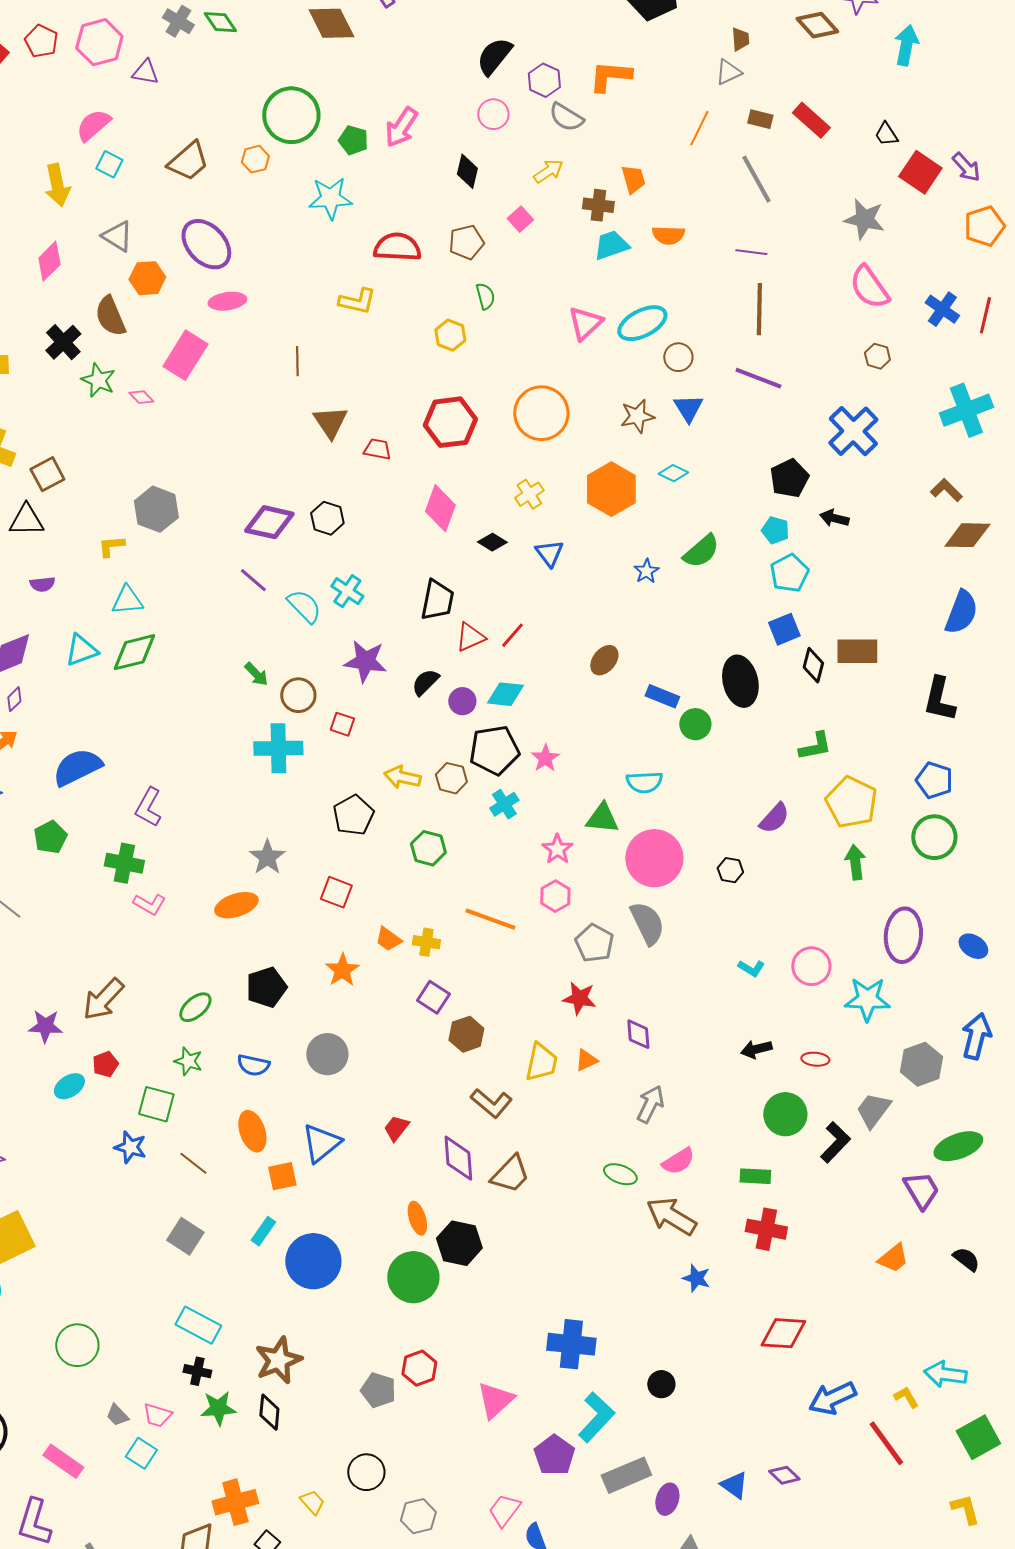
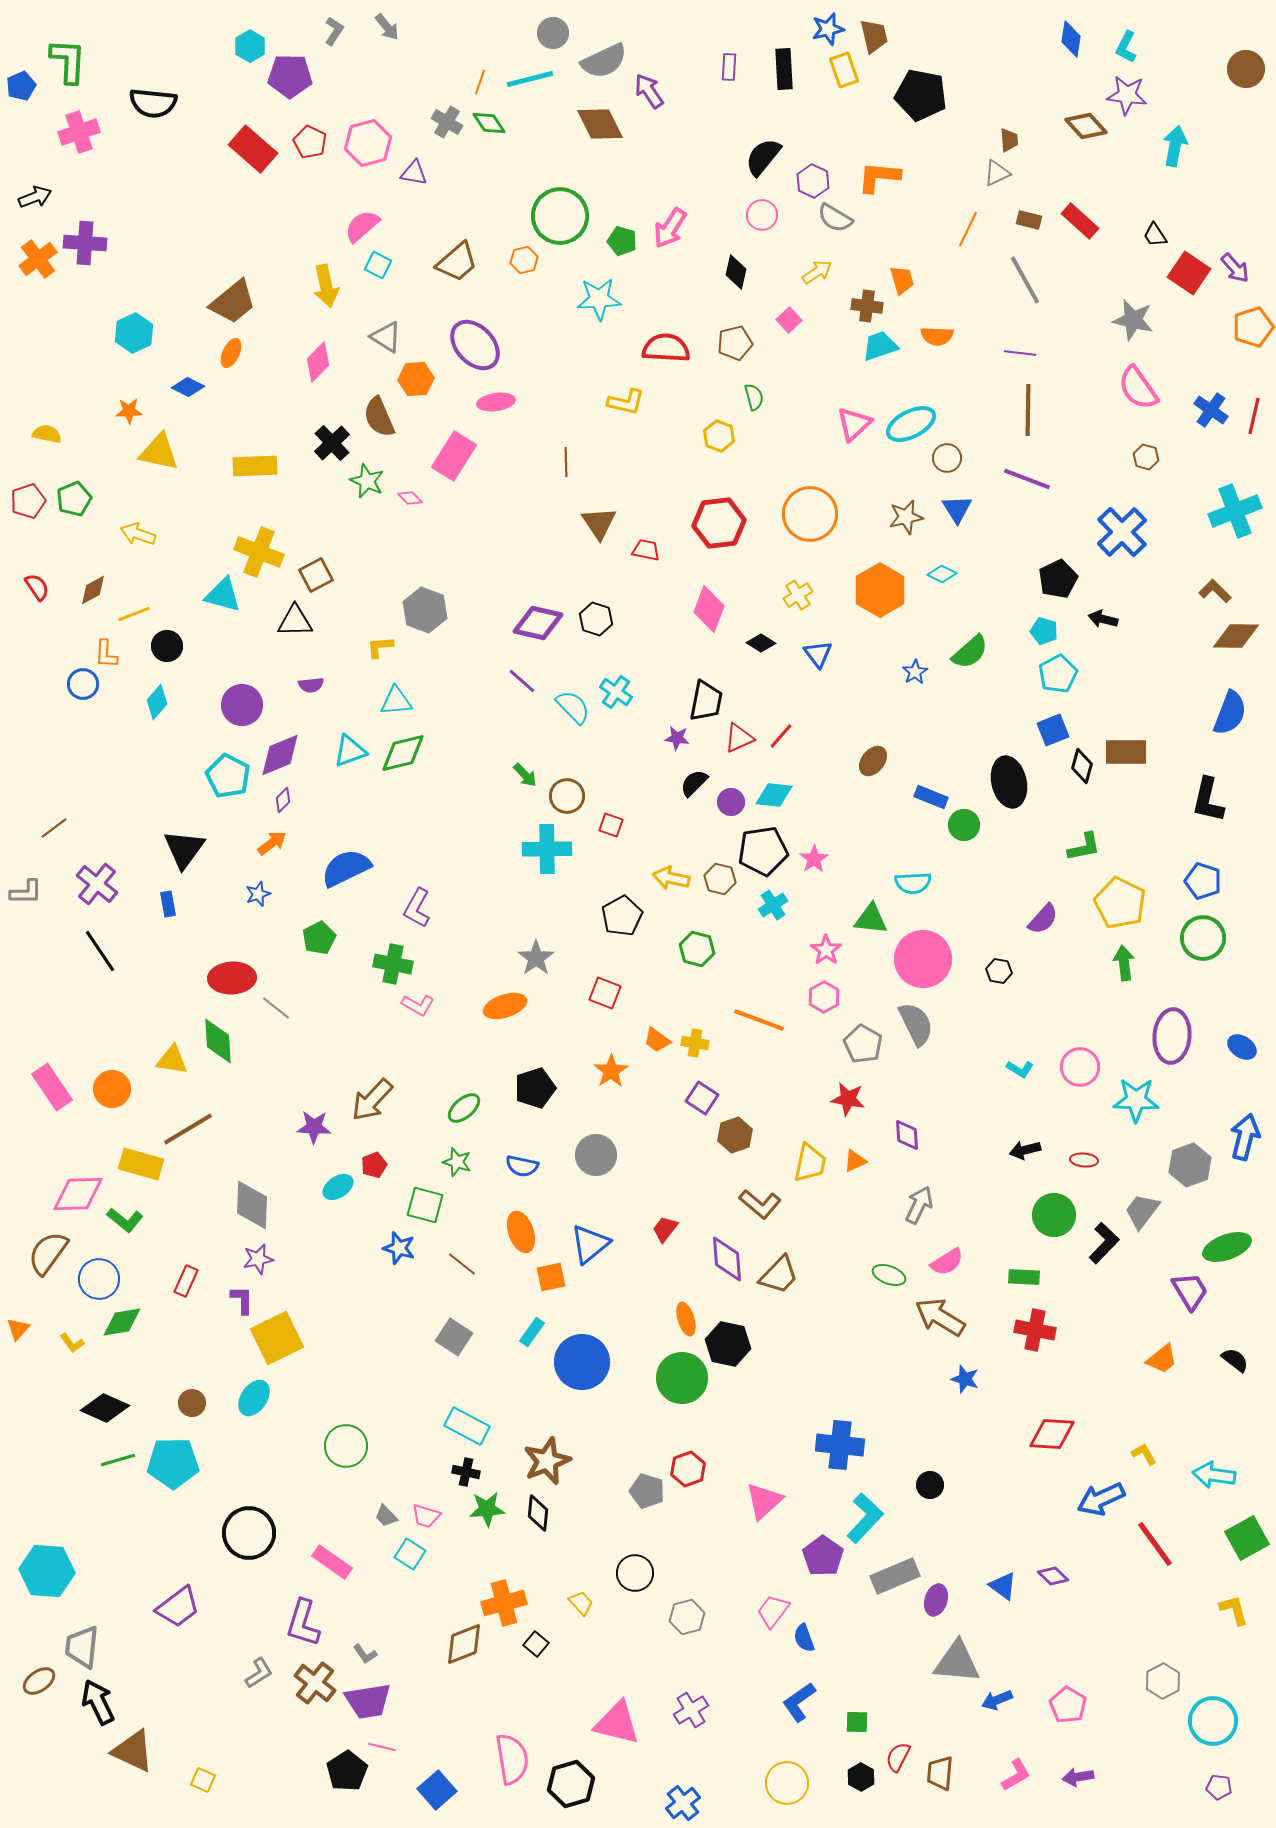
purple star: (365, 661) -> (677, 738), moved, size x0.6
yellow L-shape: (906, 1397) -> (1144, 1454), moved

